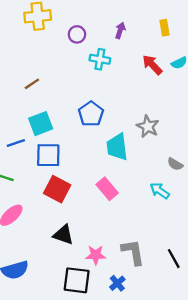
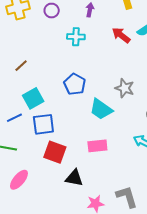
purple circle: (77, 34) -> (52, 11), moved
cyan trapezoid: (117, 147) -> (101, 109), turned -40
pink rectangle: (107, 189) -> (97, 146), turned -48
black triangle: (63, 235) -> (74, 178), moved

